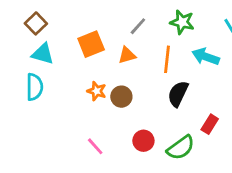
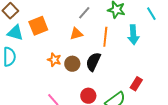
orange square: (91, 44) -> (38, 26), moved
cyan arrow: (206, 57) -> (133, 35), turned -114
black semicircle: (178, 94) -> (93, 62), moved

